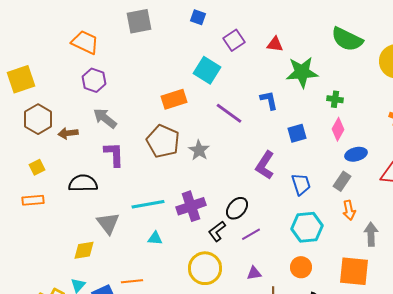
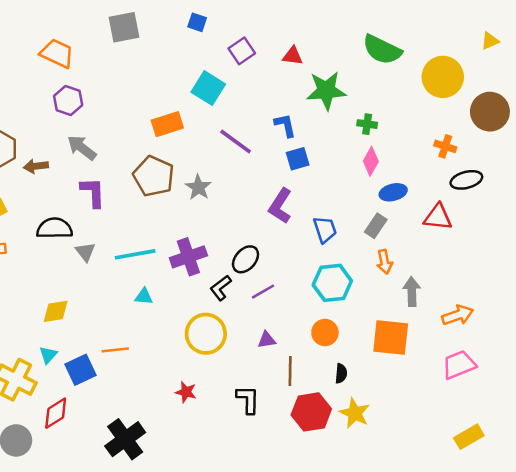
blue square: (297, 133) -> (298, 159), moved
gray triangle: (108, 223) -> (85, 252), moved, size x0.7

